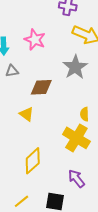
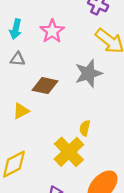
yellow triangle: (27, 114) -> (21, 111), turned 42

